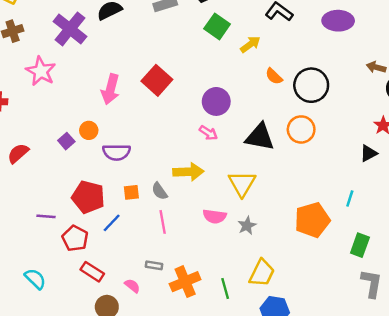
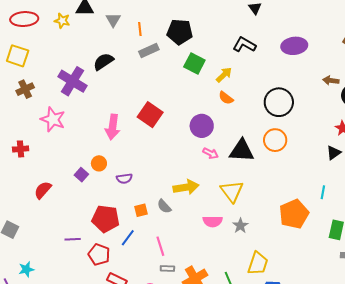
orange semicircle: (274, 76) -> (226, 98), moved
pink arrow: (208, 133) -> (211, 153), moved
purple semicircle: (117, 152) -> (124, 179), size x0.7
pink line: (163, 222) -> (160, 246), moved

